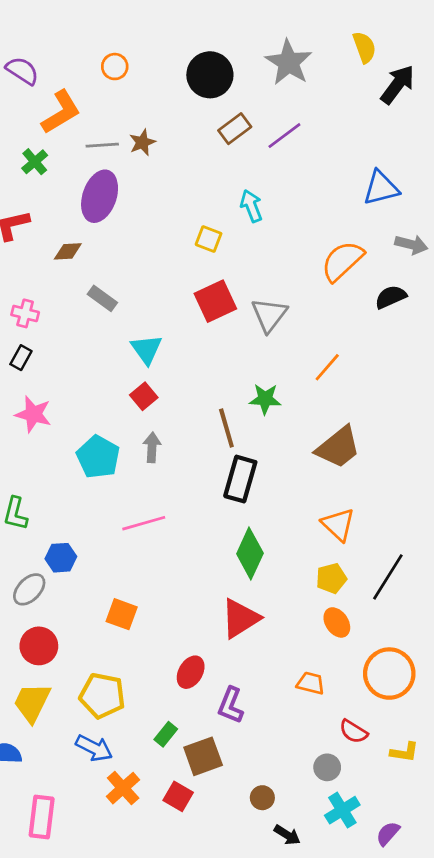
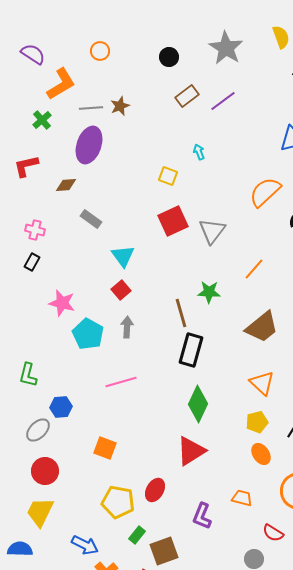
black circle: (210, 75) -> (169, 57), size x0.6
cyan arrow: (251, 206) -> (199, 152), size x0.7
pink star: (33, 414) -> (62, 303), moved
yellow pentagon: (102, 696) -> (118, 502), moved
purple L-shape: (231, 705) -> (202, 516), moved

